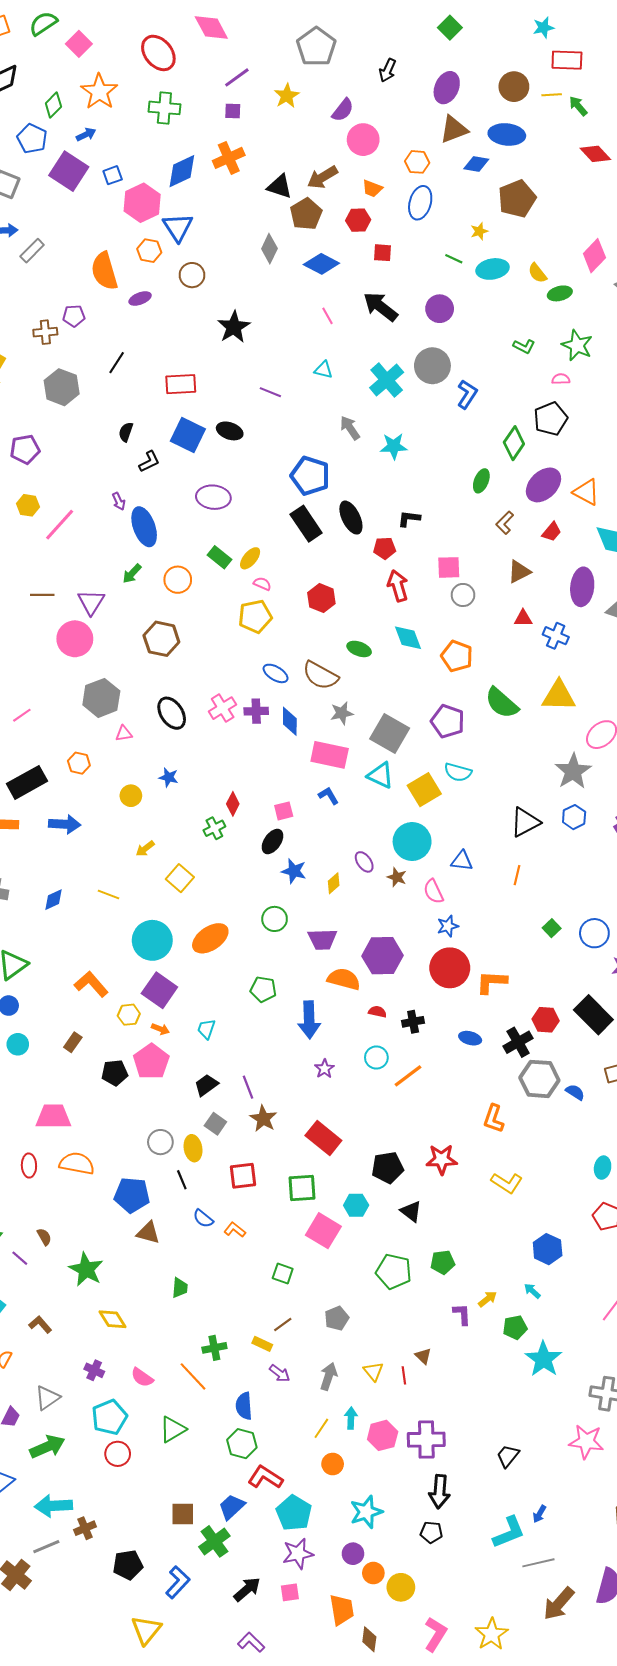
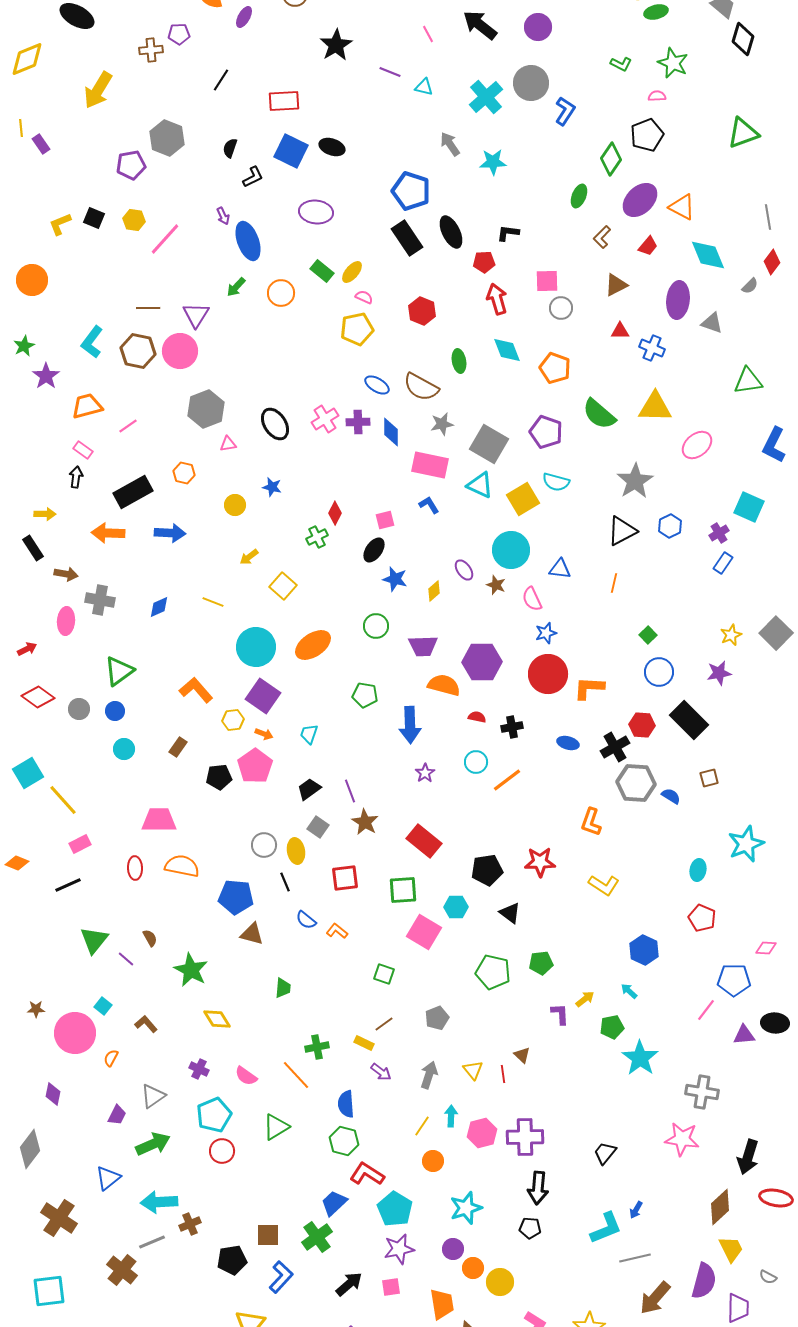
purple ellipse: (140, 299) -> (244, 17), turned -40
gray hexagon: (62, 387) -> (167, 138), moved
purple line: (270, 392) -> (390, 72), moved
brown hexagon: (161, 639) -> (138, 351), moved
green ellipse: (359, 649) -> (459, 361), turned 60
gray star: (573, 771) -> (635, 481), moved
blue circle: (594, 933) -> (659, 672), moved
brown square: (183, 1514) -> (268, 1235), moved

